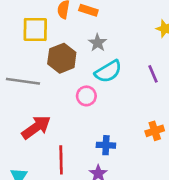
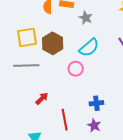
yellow square: (35, 29) -> (27, 37), moved
gray star: (98, 43) -> (86, 18), moved
red arrow: (36, 127) -> (42, 98), size x0.6

